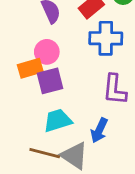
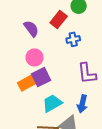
blue cross: (106, 38) -> (73, 39), size x0.6
orange rectangle: (30, 68) -> (26, 83), moved

